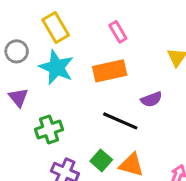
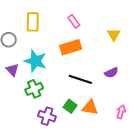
yellow rectangle: (56, 27) -> (33, 22), turned 36
cyan star: (56, 67) -> (35, 61), moved
purple semicircle: (151, 99) -> (111, 73), moved

